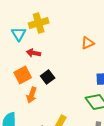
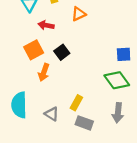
orange triangle: (88, 43) -> (79, 14), moved

